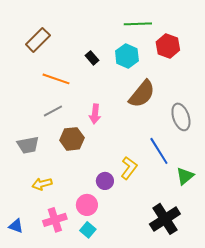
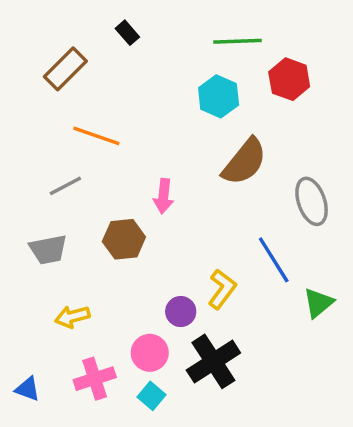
black rectangle: (92, 58) -> (127, 33), moved
gray line: (53, 111) -> (65, 186), moved
black cross: (165, 219) -> (213, 361), moved

